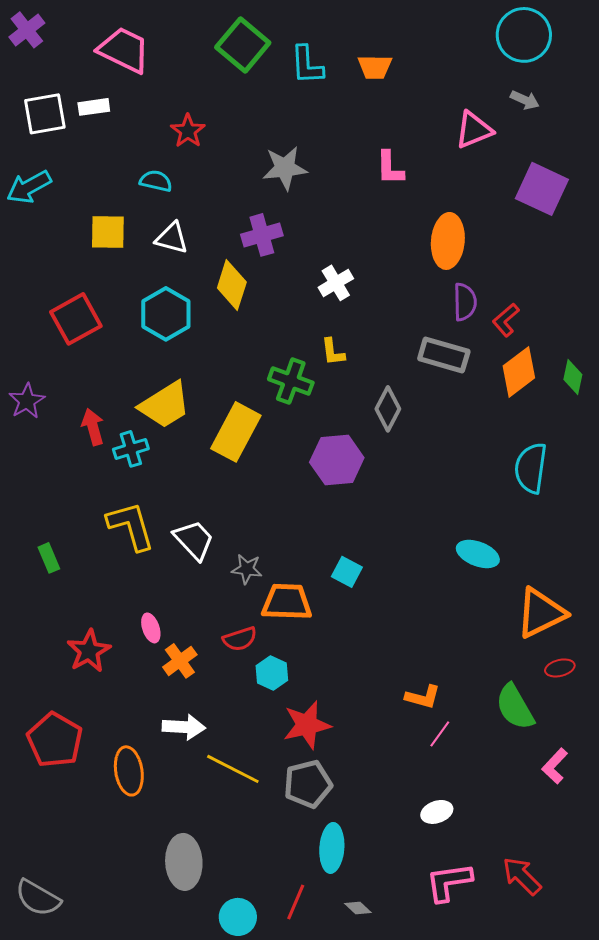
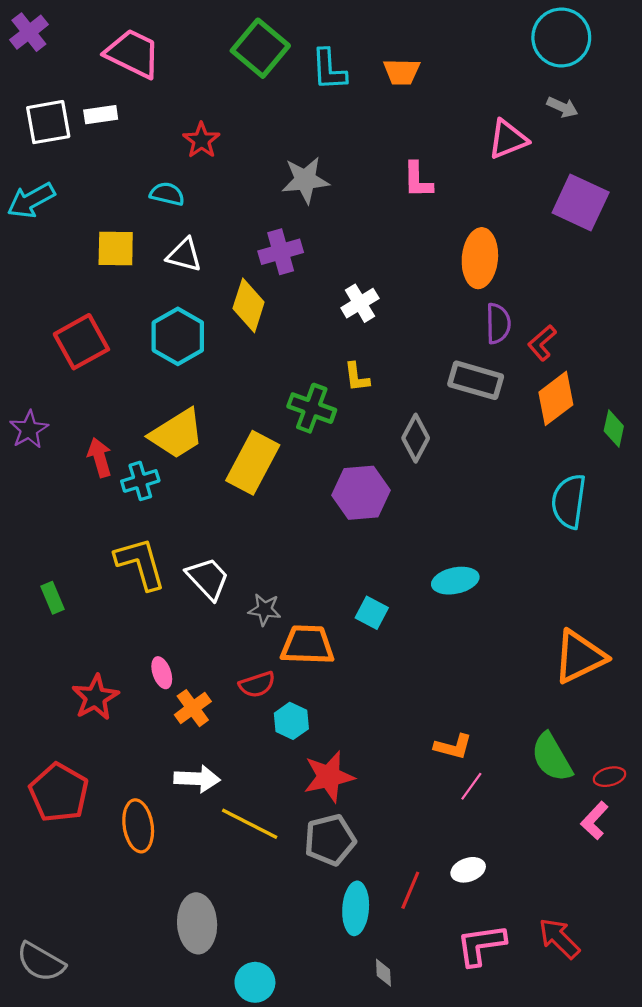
green diamond: (573, 377) -> (614, 428), moved
cyan ellipse: (478, 554) -> (455, 581), moved, turned -33
red ellipse: (560, 668) -> (610, 777), moved
red line: (296, 902) -> (410, 890), moved
gray diamond: (358, 908) -> (383, 973), turned 44

